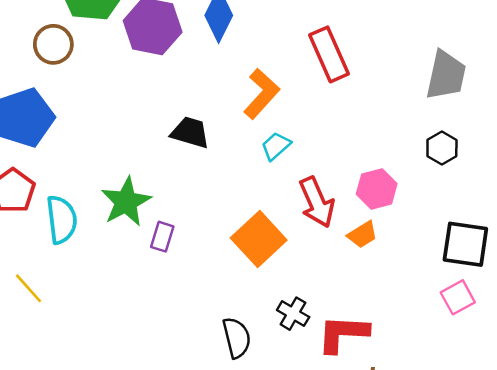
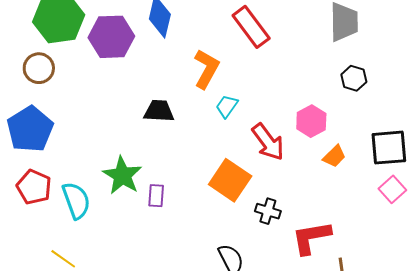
orange trapezoid: (362, 235) -> (334, 156), moved
black cross: (293, 314) -> (268, 211), moved

